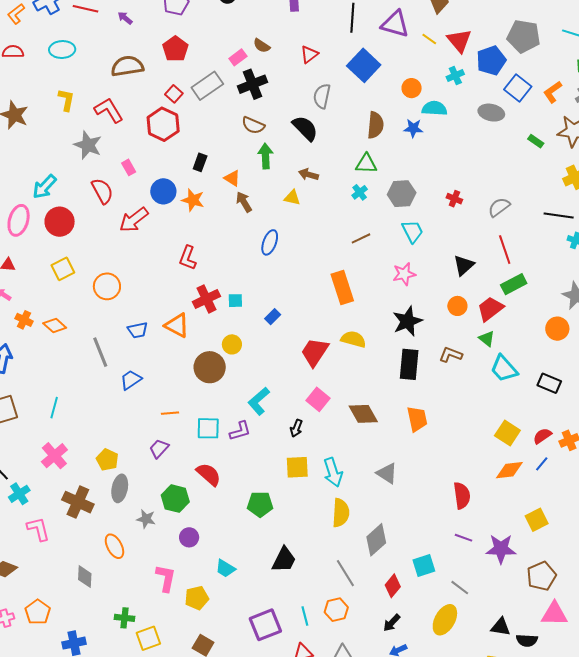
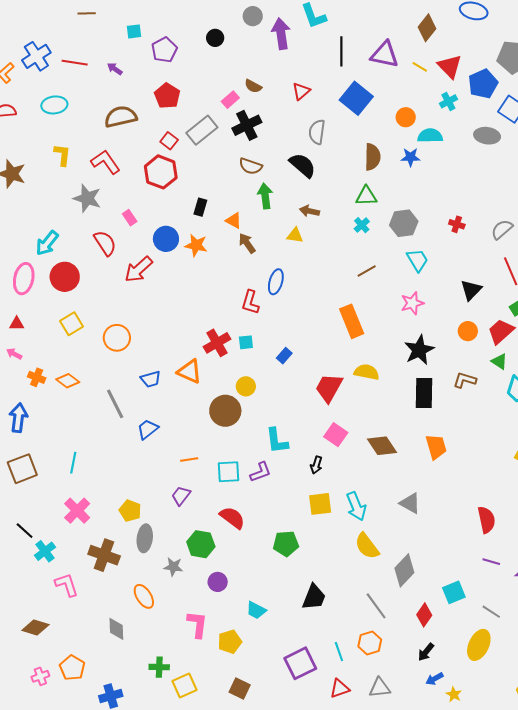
red L-shape: (188, 258) -> (250, 302), moved
cyan L-shape: (259, 401) -> (277, 441), turned -52
yellow semicircle: (341, 513) -> (367, 546), turned 144

